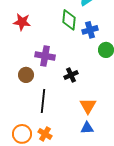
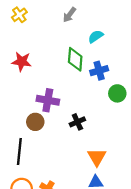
brown circle: (26, 75) -> (35, 122), moved
black line: (43, 101) -> (19, 151), moved

